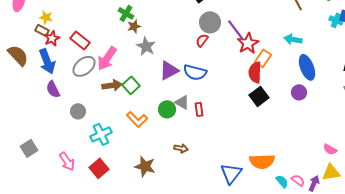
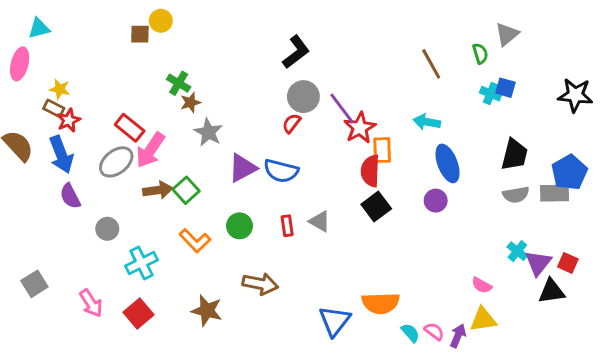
red rectangle: (80, 40) -> (130, 128), moved
orange rectangle: (263, 58) -> (382, 150), turned -36
gray triangle: (182, 102) -> (320, 221), moved
brown arrow: (181, 148) -> (260, 284), size x1.6

